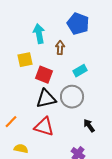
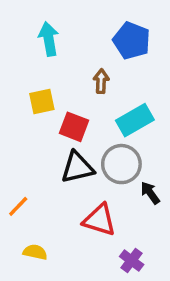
cyan arrow: (39, 34) -> (49, 39), moved
cyan rectangle: (80, 71) -> (135, 120), size x1.5
black arrow: (89, 126) -> (150, 193), moved
red triangle: (44, 127) -> (99, 220), moved

